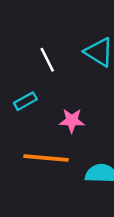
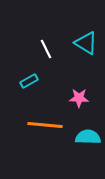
pink star: (72, 121) -> (79, 98), moved

